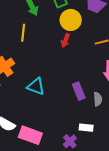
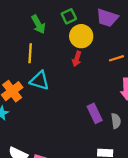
cyan triangle: (36, 86) -> (40, 81), moved

